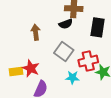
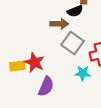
brown arrow: (36, 32) -> (59, 24), moved, turned 98

